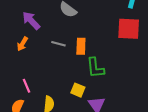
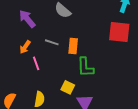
orange arrow: (22, 44) -> (25, 47), moved
pink line: (26, 86) -> (36, 63), moved

